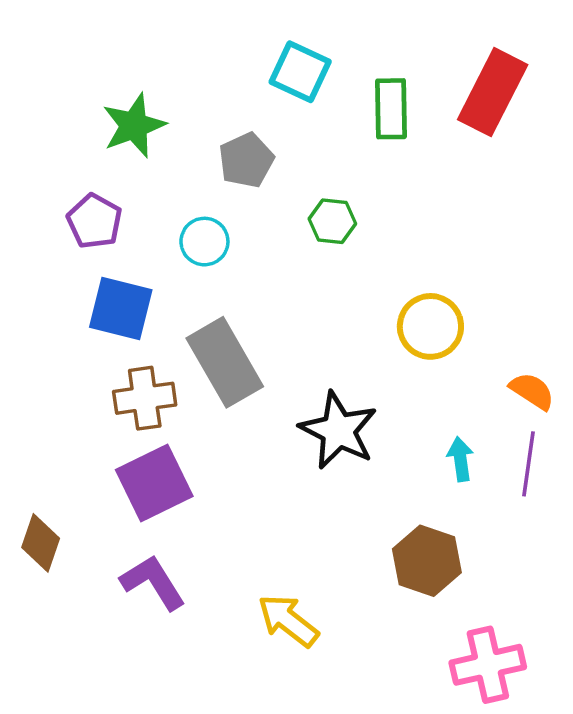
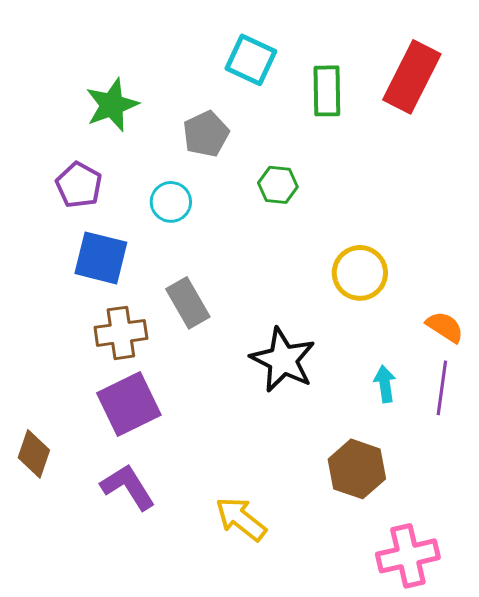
gray rectangle: (225, 362) -> (188, 303), size x0.7

